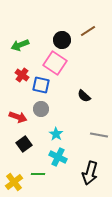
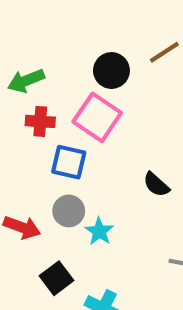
red cross: (22, 75) -> (40, 121), moved, turned -32
cyan star: (56, 134) -> (99, 231), moved
black square: (24, 144) -> (57, 278), moved

